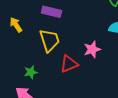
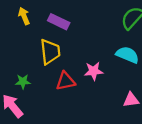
yellow arrow: (16, 25) -> (24, 16), moved

